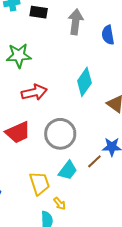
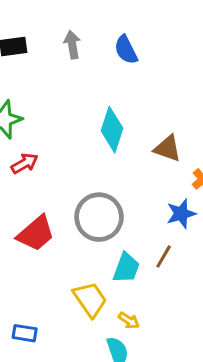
gray arrow: (76, 22) -> (72, 45), size x0.7
red arrow: (34, 92) -> (25, 163), moved, size x0.7
brown line: (94, 161) -> (164, 257), moved

